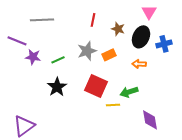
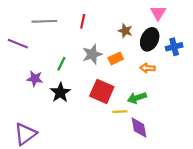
red line: (93, 20) -> (83, 21), moved
purple star: (33, 57) -> (35, 79), moved
green line: (58, 60) -> (61, 64), turned -40
purple diamond: (150, 120) -> (139, 128), moved

